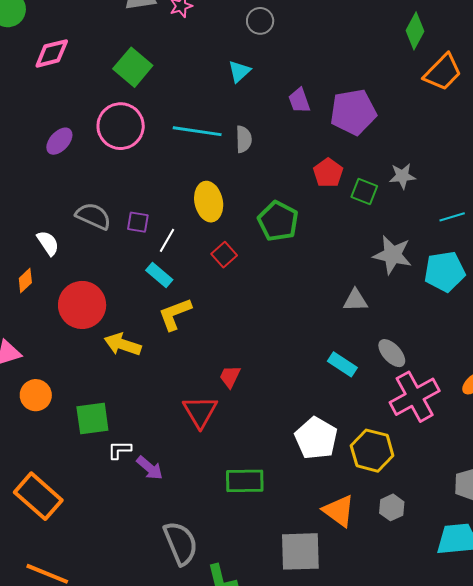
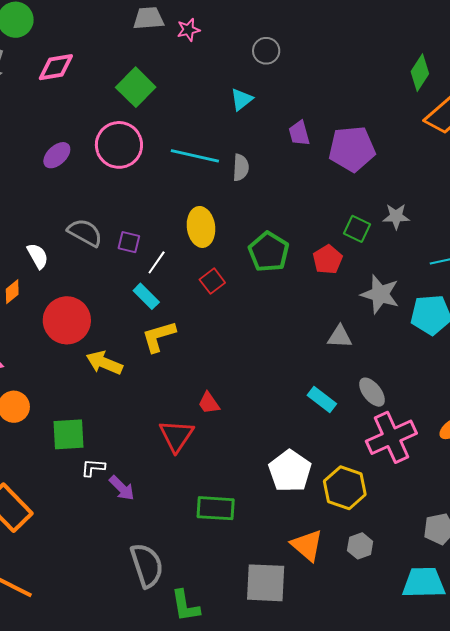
red pentagon: (328, 173) -> (328, 260), moved
red trapezoid: (230, 377) -> (209, 403), turned -65

